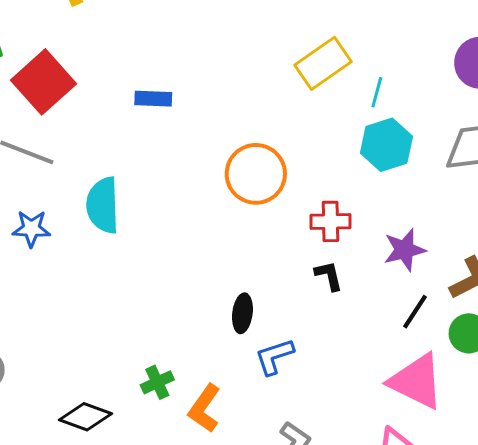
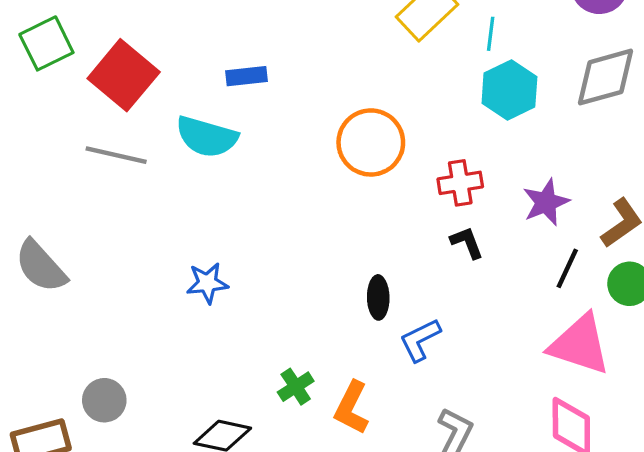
cyan semicircle: (103, 205) -> (207, 137), moved, turned -64
blue star: (31, 229) -> (207, 283), moved

